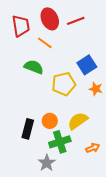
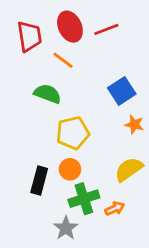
yellow pentagon: (64, 84) -> (73, 133), moved
yellow semicircle: (78, 121) -> (129, 169), moved
orange arrow: (93, 148) -> (115, 208), moved

